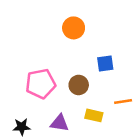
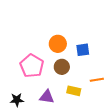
orange circle: (74, 28) -> (58, 44), moved
pink pentagon: (41, 84) -> (32, 66), turned -30

